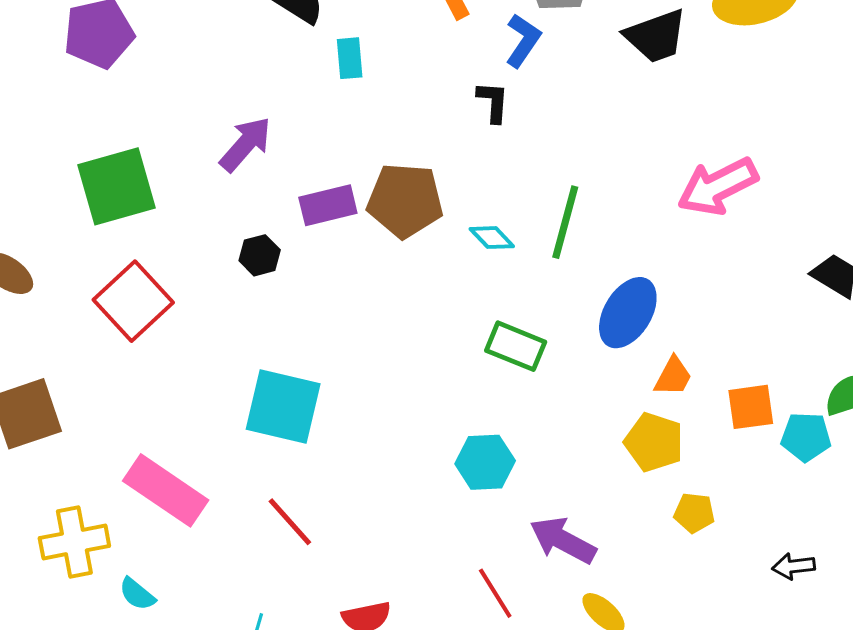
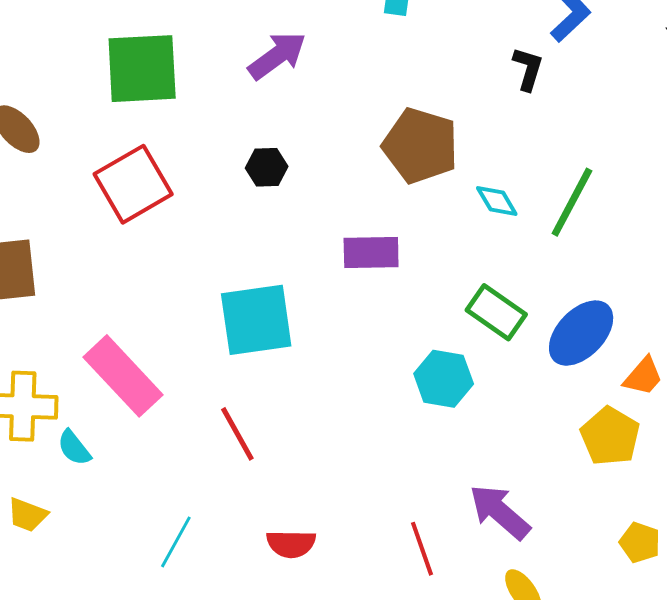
purple rectangle: (328, 205) -> (371, 253), moved
blue ellipse: (628, 313) -> (581, 333), moved
cyan square: (283, 406) -> (256, 320), turned -34
cyan hexagon: (485, 462) -> (444, 379), moved
yellow pentagon: (694, 513) -> (640, 543), moved
cyan semicircle: (137, 594) -> (74, 448), moved

